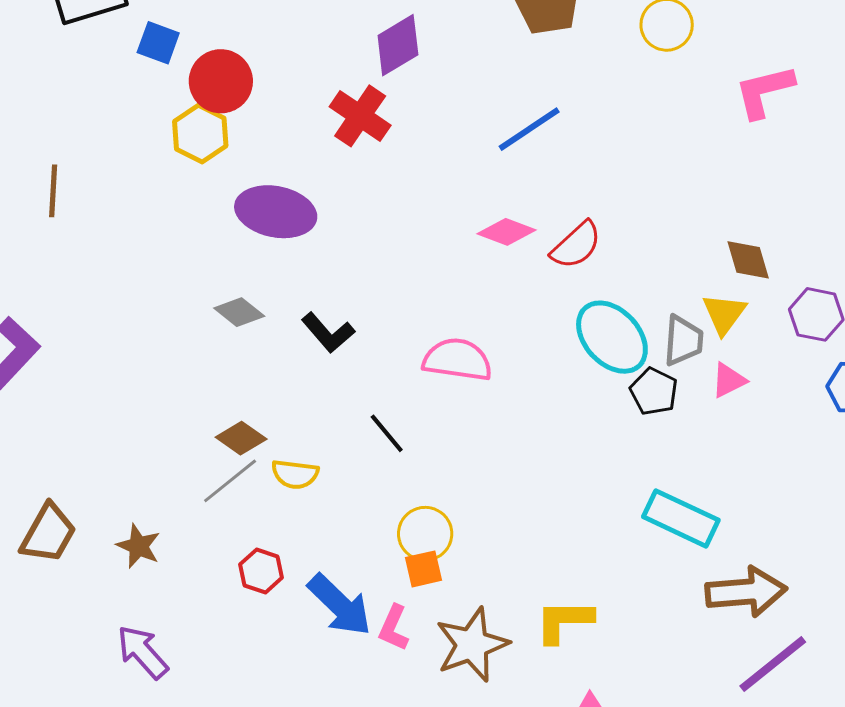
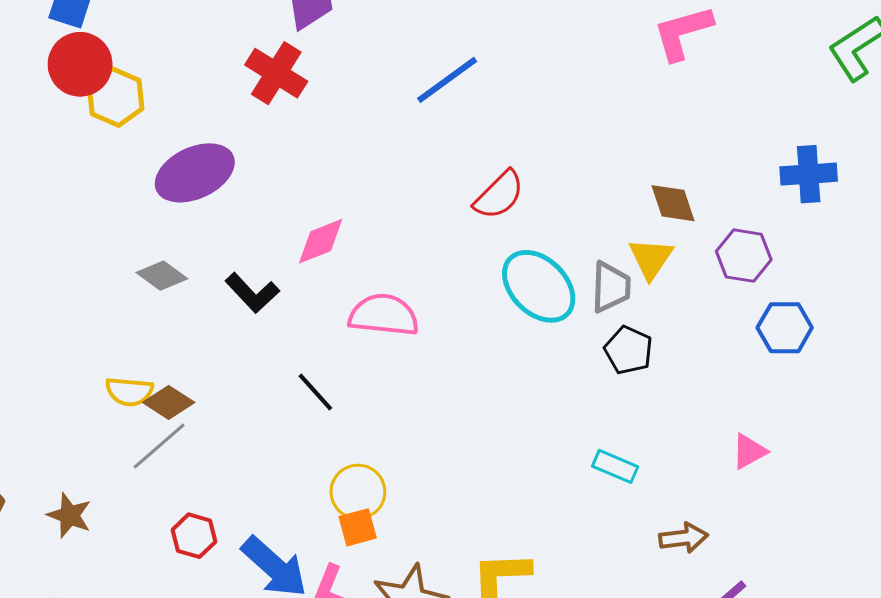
red circle: (221, 81) -> (80, 64), moved
purple ellipse: (276, 212) -> (195, 173), turned -34
pink diamond: (506, 232) -> (321, 241), moved, turned -40
pink triangle: (729, 380) -> (749, 451), moved
black pentagon: (654, 391) -> (628, 350), moved
yellow semicircle: (295, 474) -> (129, 392), moved
cyan rectangle: (681, 518) -> (615, 466), size x0.6
brown arrow: (746, 592) -> (684, 538), size x0.6

